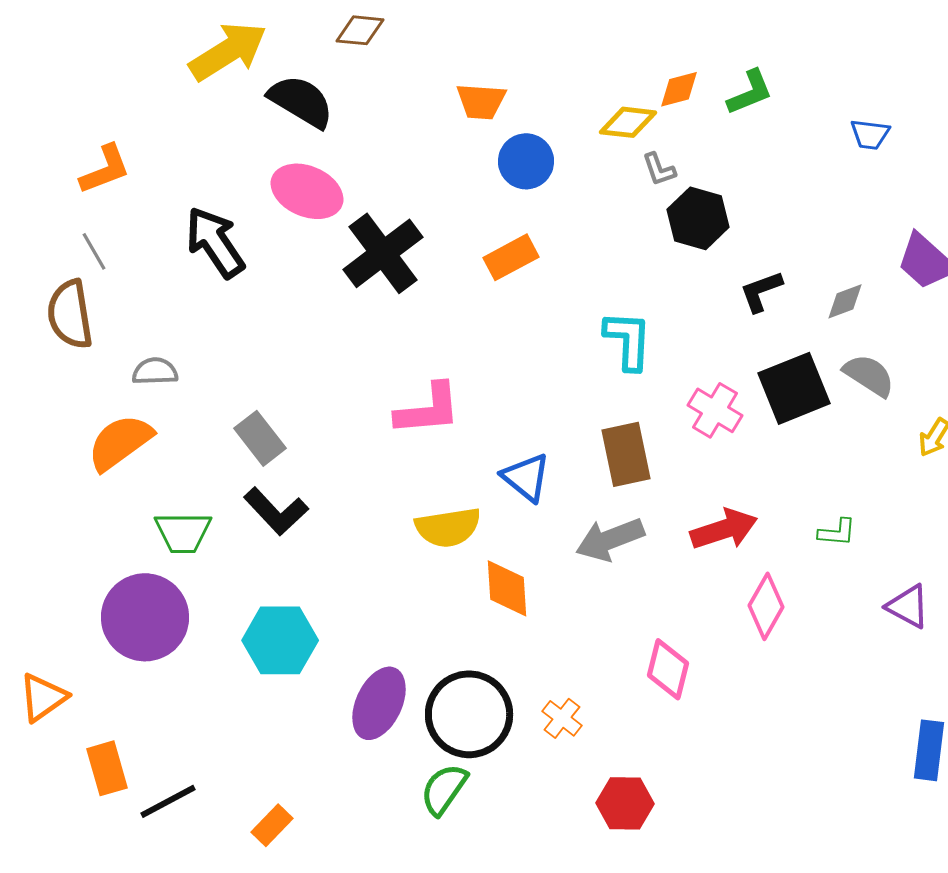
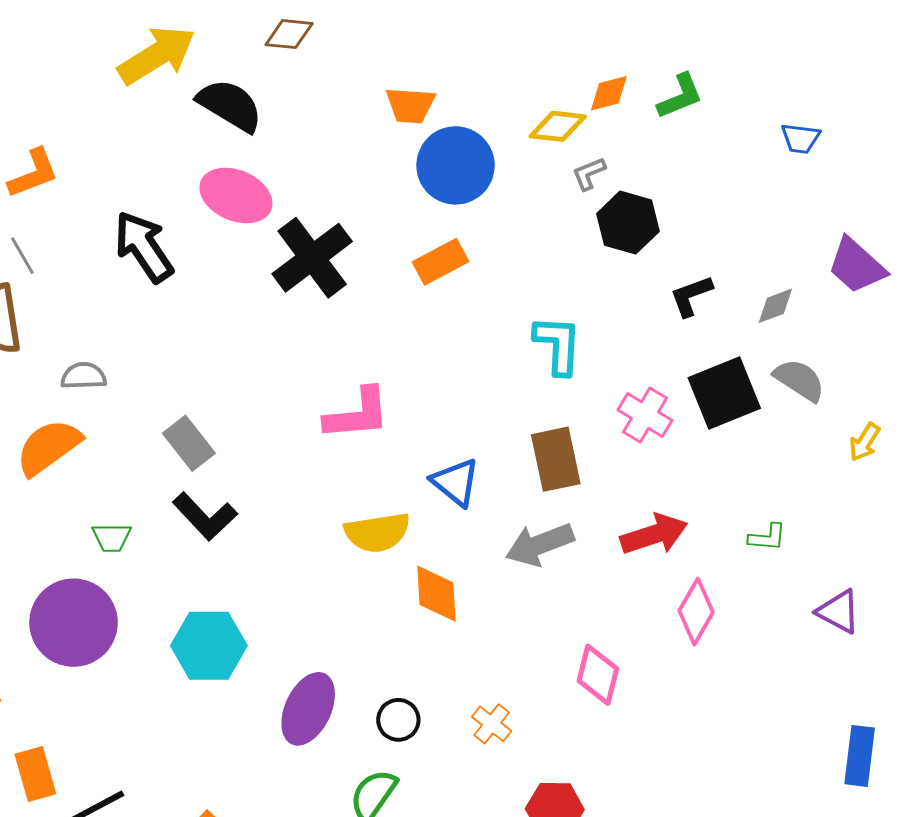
blue circle: (526, 161) -> (456, 165), size x1.4
gray L-shape: (659, 169) -> (589, 173), turned 87
green trapezoid: (183, 532) -> (112, 537), size x0.7
black circle: (469, 714) -> (398, 720), size x0.5

